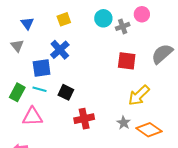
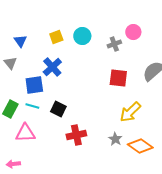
cyan circle: (103, 18) -> (82, 36), moved

